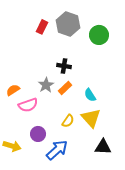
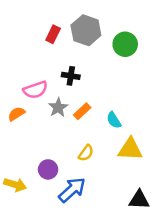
black cross: (64, 66) -> (71, 76), moved
pink semicircle: (28, 105) -> (35, 90), moved
yellow triangle: (91, 118) -> (130, 149), moved, turned -45
black triangle: (103, 147) -> (139, 200), moved

